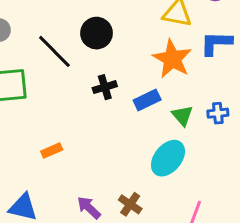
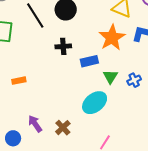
blue cross: (218, 113) -> (134, 80), turned -32

